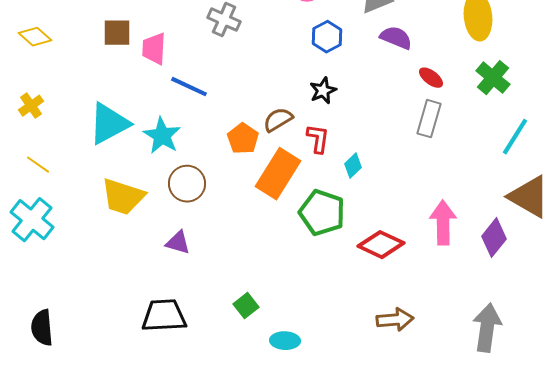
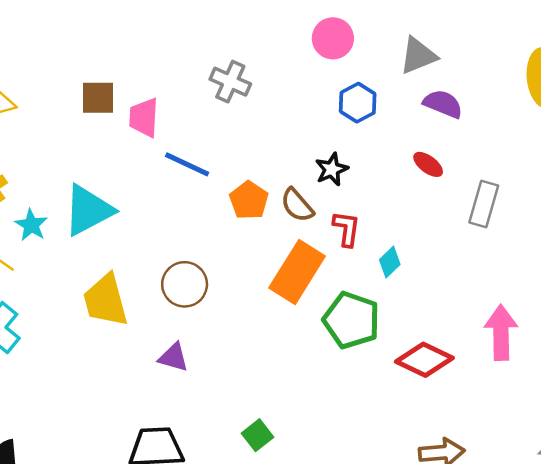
red ellipse: (431, 78) -> (428, 164), moved
black star: (323, 91) -> (332, 169), moved
brown semicircle: (278, 120) -> (297, 205), turned -100
cyan star: (162, 136) -> (31, 225), moved, size x0.7
orange pentagon: (243, 139) -> (249, 200), moved
yellow trapezoid: (123, 197) -> (105, 300), turned 57

